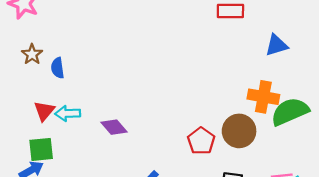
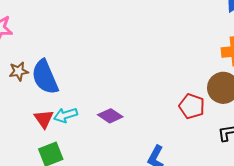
brown star: (32, 54) -> (19, 71), turned -30
blue semicircle: (58, 68) -> (45, 77), size x1.8

